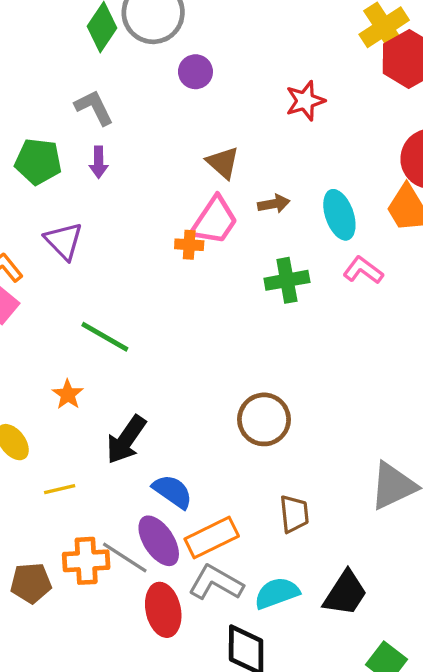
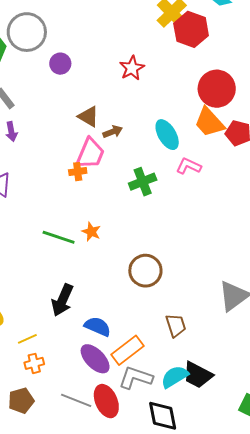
brown arrow: (274, 204) -> (113, 132), moved
green line: (105, 337) -> (59, 237), moved
orange star: (68, 394) -> (91, 232), moved
gray line: (125, 557) -> (76, 400), moved
orange cross: (86, 561) -> (34, 363), moved, size x0.7
black trapezoid: (345, 593) -> (198, 375), moved, turned 96

